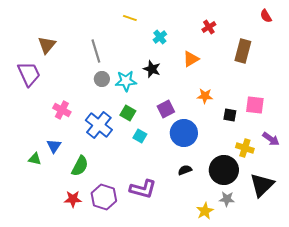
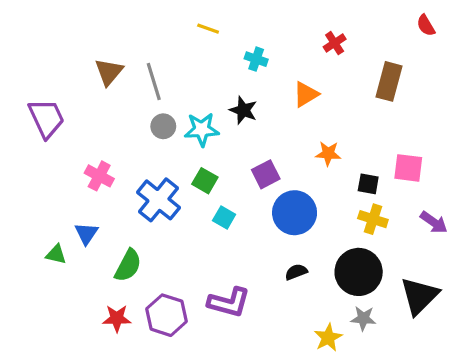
cyan cross: (160, 37) -> (256, 59), turned -32
brown triangle: (47, 45) -> (109, 72), moved
yellow cross: (245, 148) -> (373, 219), moved

